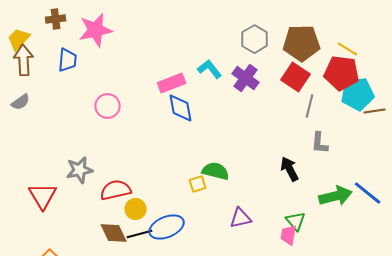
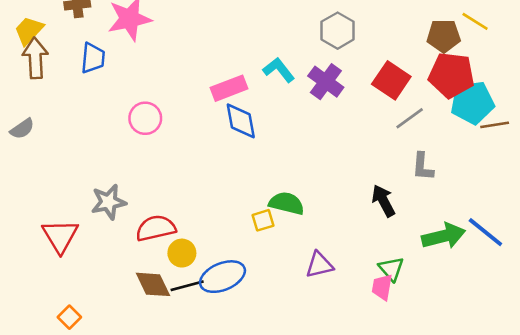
brown pentagon: (302, 43) -> (444, 36), moved, size x0.7
yellow line: (348, 49) -> (475, 21), moved
gray semicircle: (21, 102) -> (22, 129), moved
gray line: (310, 106) -> (410, 118), turned 40

